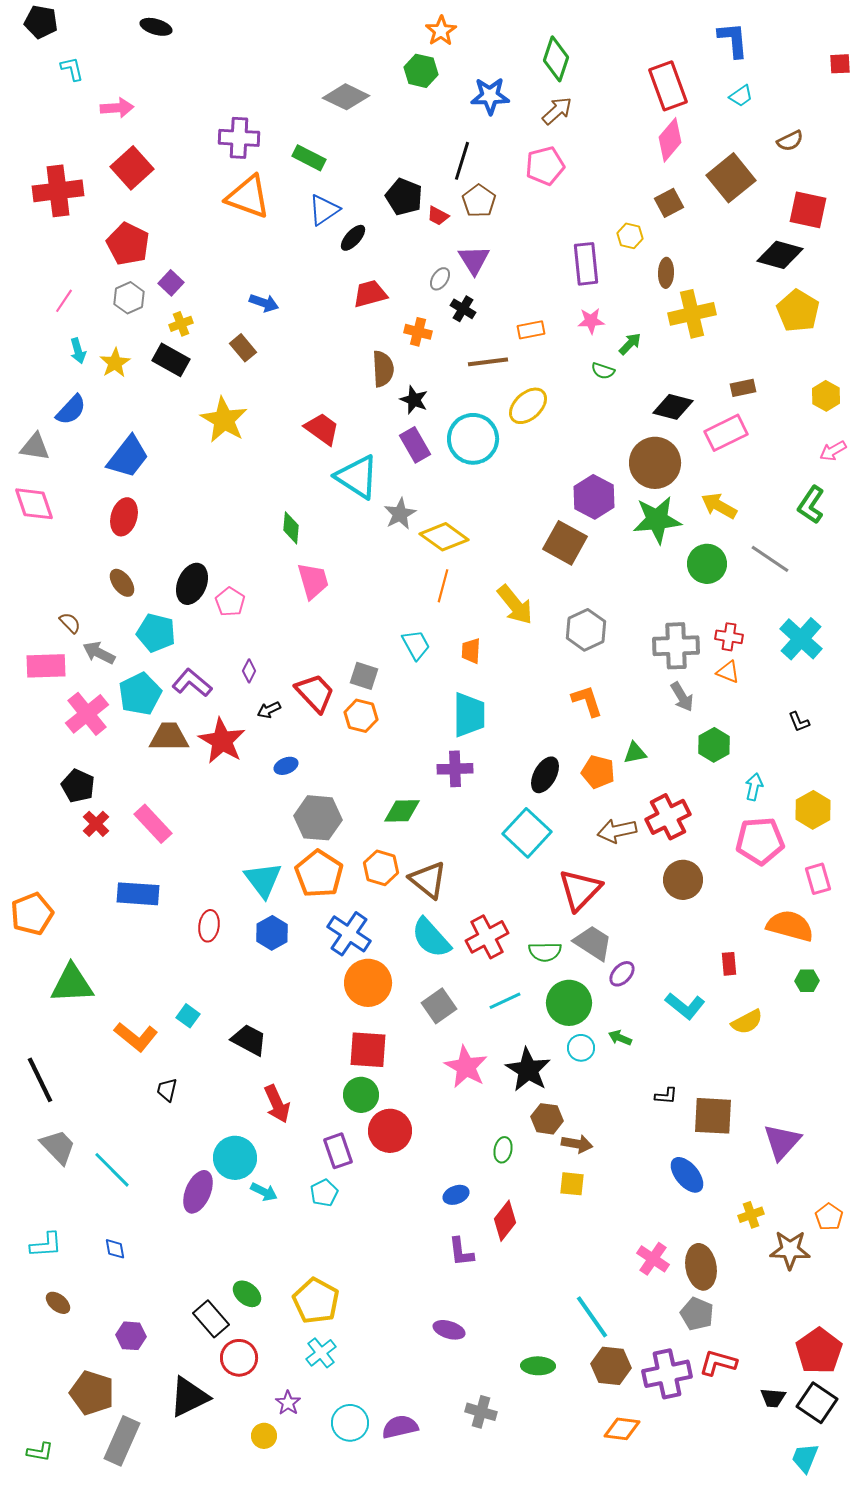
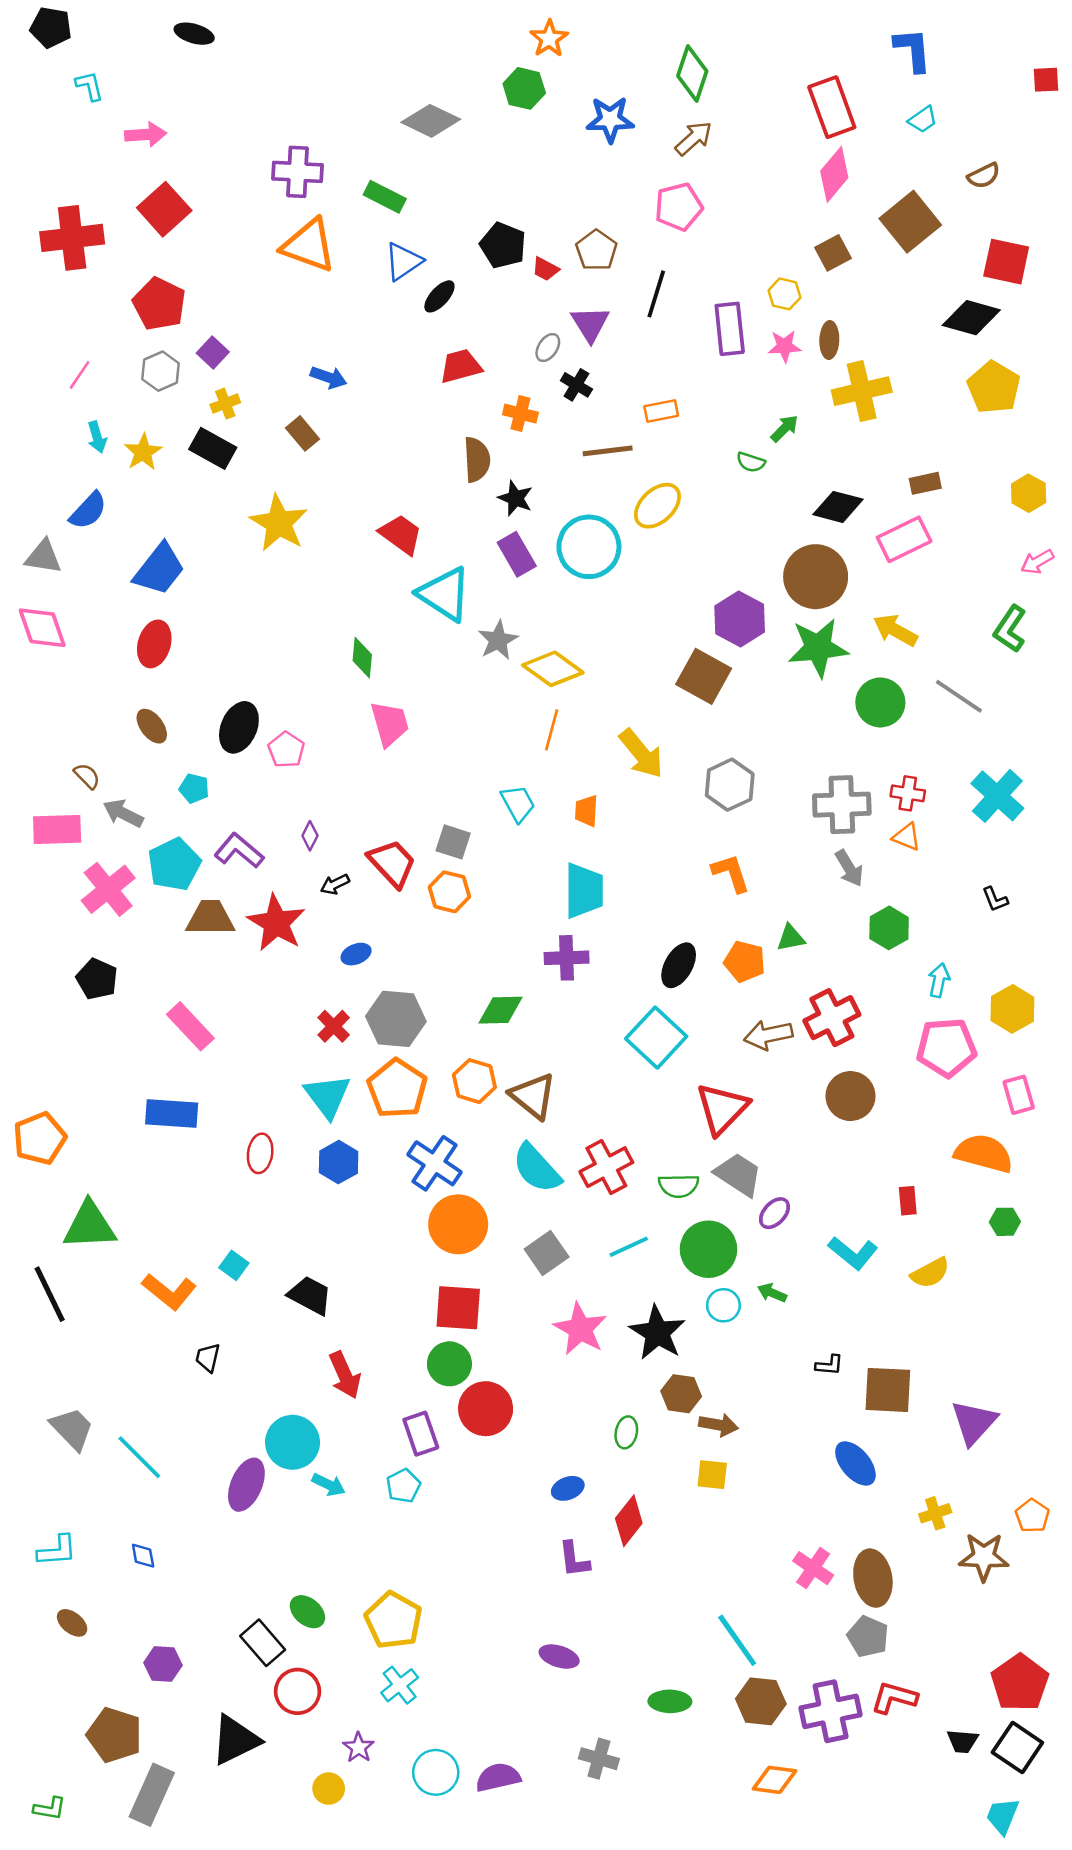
black line: (462, 161) -> (656, 294), moved
pink star: (591, 321) -> (784, 346), moved
cyan pentagon: (156, 633) -> (194, 788), size x0.6
red cross: (96, 824) -> (334, 1026), moved
black line: (40, 1080) -> (50, 1294), moved

